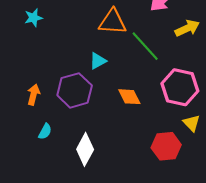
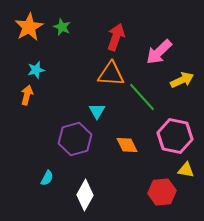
cyan triangle: (98, 61) -> (97, 111), turned -30
orange arrow: (33, 95) -> (27, 95), moved
yellow triangle: (191, 123) -> (186, 170), turned -36

